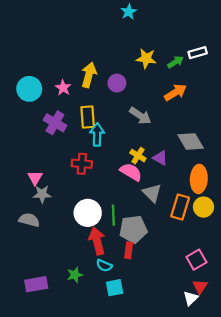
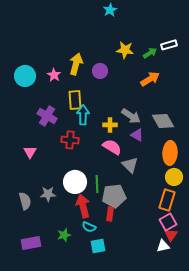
gray arrow: (140, 116) -> (131, 116), moved
purple cross: (55, 123) -> (47, 116), moved
yellow cross: (138, 156) -> (110, 125), moved, turned -32
gray star: (42, 194) -> (48, 194), moved
orange rectangle: (180, 207) -> (167, 200), moved
gray semicircle: (29, 220) -> (25, 201), moved, turned 60
red triangle: (200, 287) -> (171, 235), moved
white triangle: (191, 298) -> (163, 246), moved, turned 32

